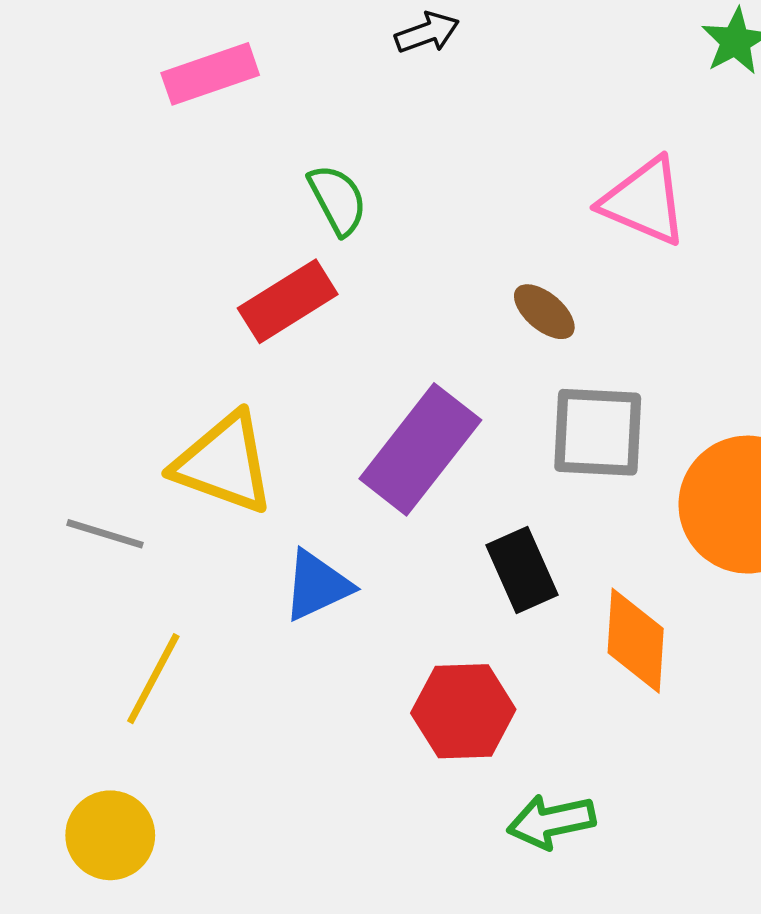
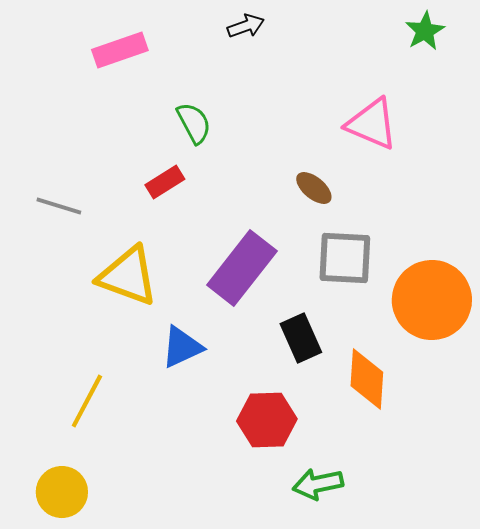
red rectangle: (288, 301) -> (165, 182), size x0.7
gray line: (105, 534) -> (59, 206), moved

